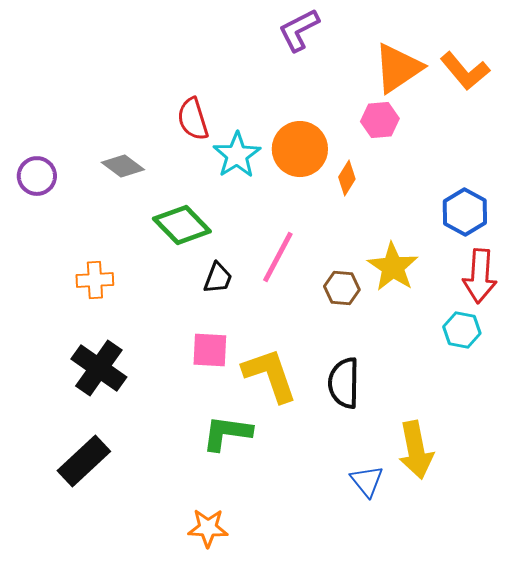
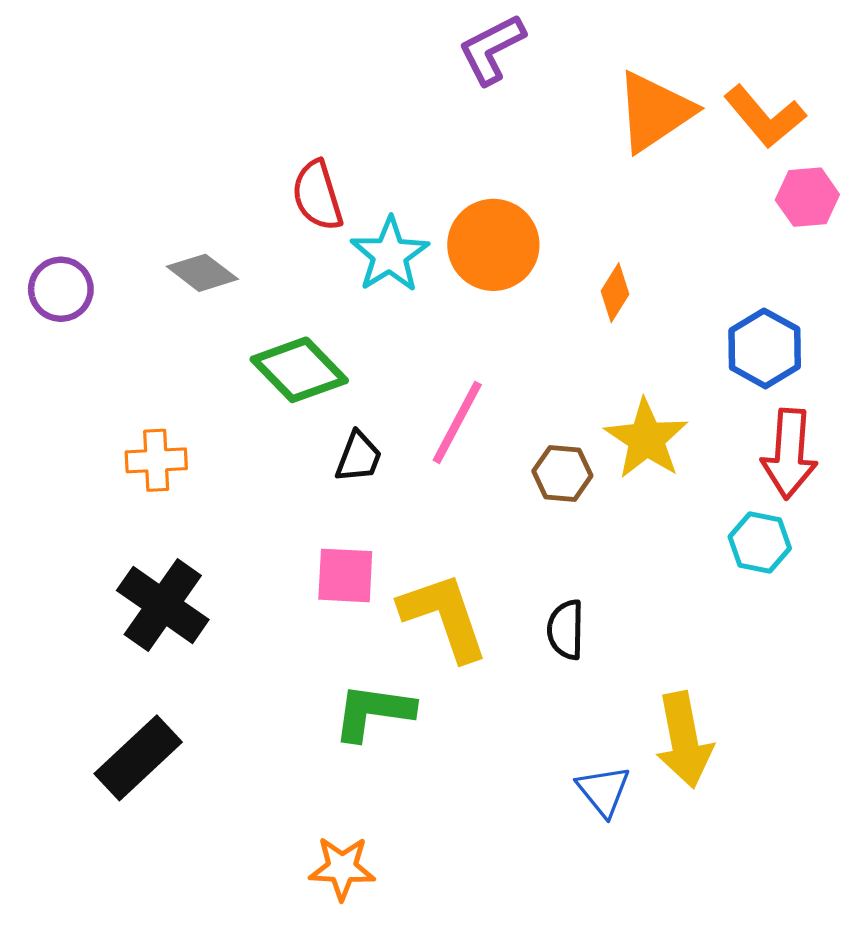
pink hexagon: (380, 120) -> (807, 197), moved
orange diamond: (347, 178) -> (615, 293), moved
black semicircle: (344, 383) -> (566, 630), size x0.7

